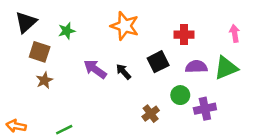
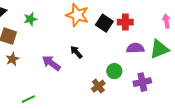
black square: (158, 62) -> (104, 23), moved, turned -30
purple arrow: (95, 69) -> (51, 63), moved
green circle: (180, 95) -> (114, 71), moved

